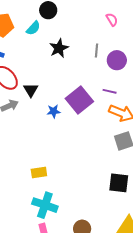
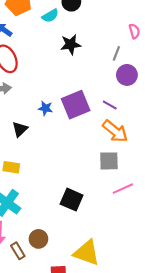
gray line: (96, 51) -> (116, 53), moved
black triangle: (31, 90) -> (20, 129), moved
black square: (119, 183) -> (72, 200), moved

